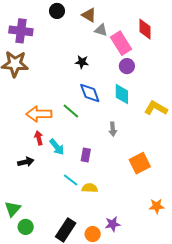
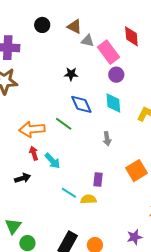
purple rectangle: (86, 155) -> (98, 180), moved
purple star: (113, 224) -> (135, 237), moved

